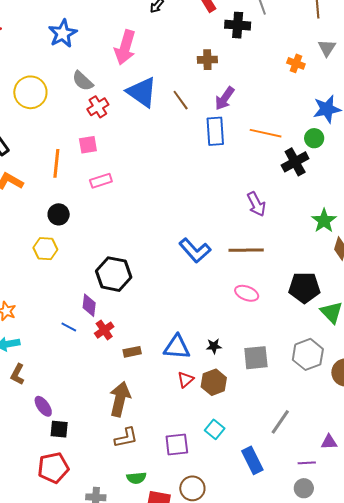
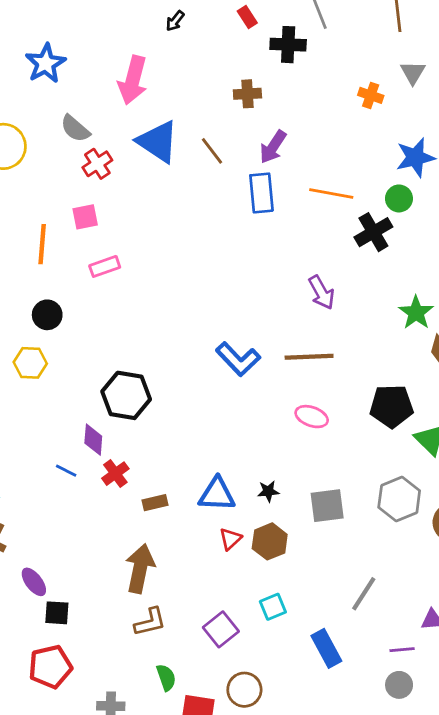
cyan square: (215, 429) -> (273, 607), turned 30
purple square: (177, 444) -> (221, 629), turned -30
green semicircle: (136, 478) -> (166, 677), turned -102

